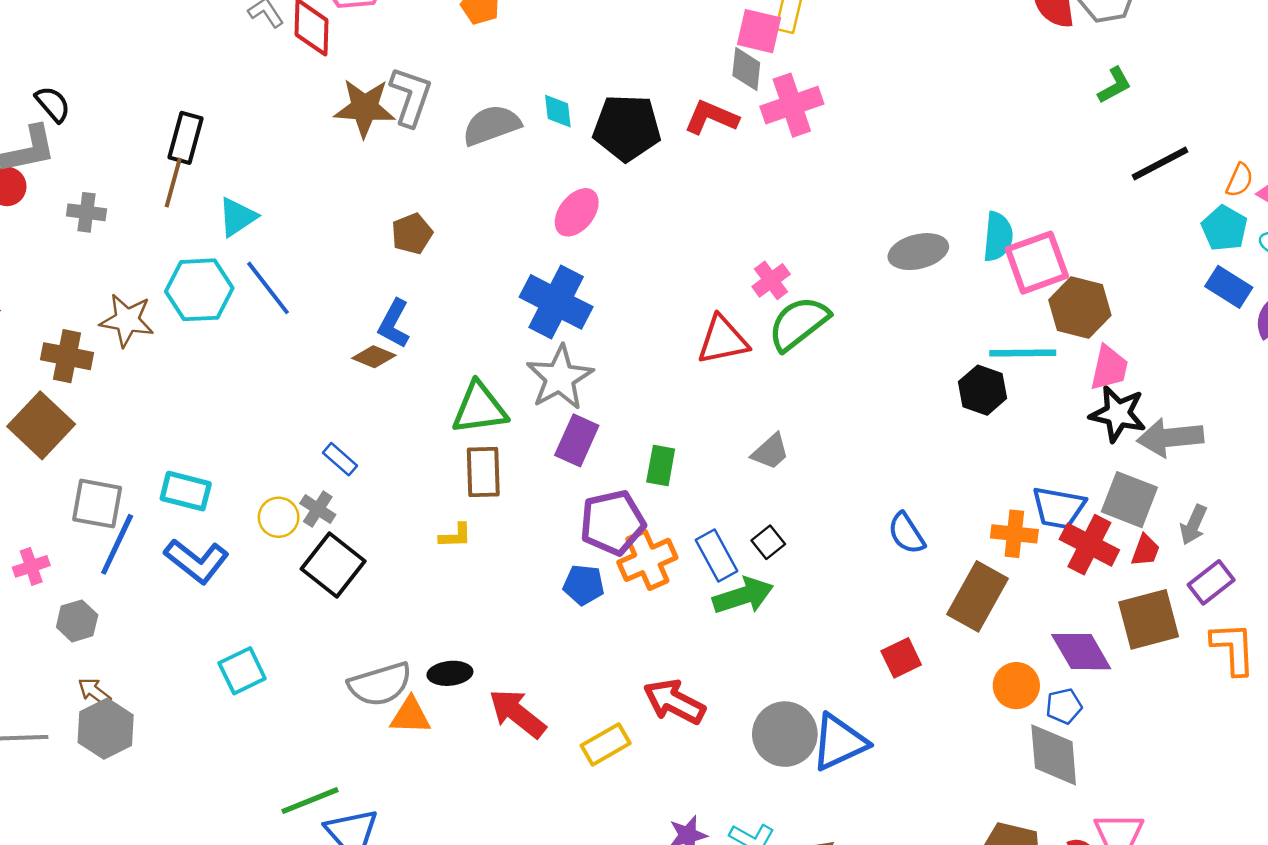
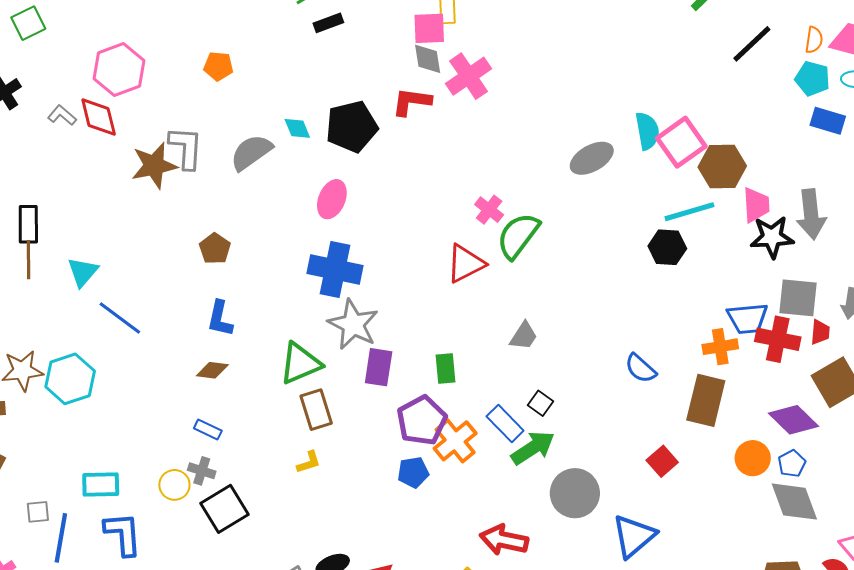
cyan hexagon: (199, 290) -> (70, 379), moved
brown diamond: (374, 357) -> (212, 370), moved
gray arrow: (1170, 438) -> (811, 214), moved, turned -75
gray square: (97, 504) -> (38, 512), size x0.6
blue L-shape: (197, 561) -> (123, 534), turned -117
black square: (333, 565) -> (224, 509), turned 36
gray circle: (785, 734) -> (575, 493), moved

